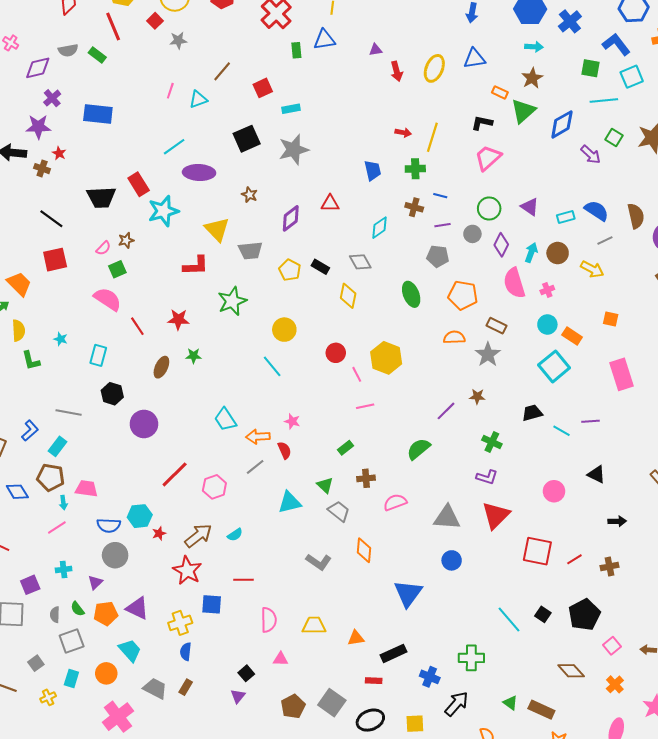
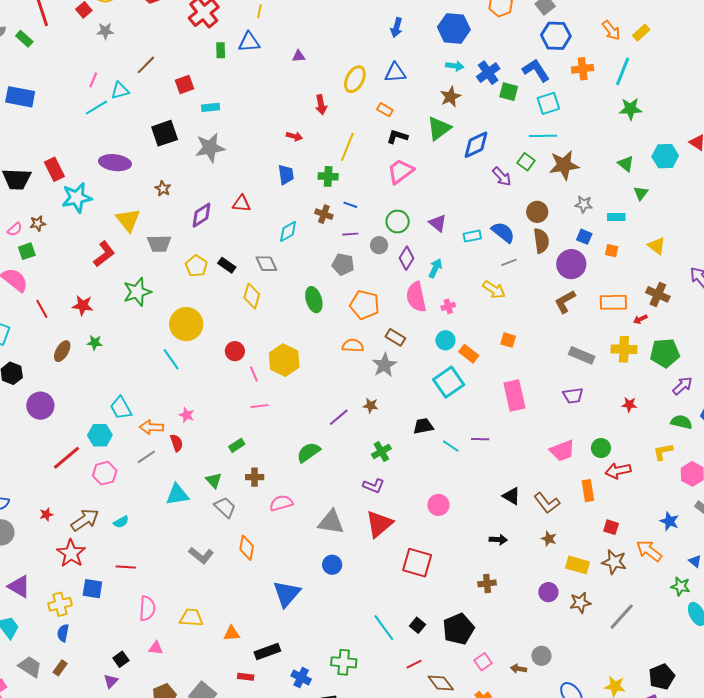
blue cross: (570, 21) -> (488, 73), moved
red arrow: (397, 71) -> (321, 105), moved
orange rectangle: (500, 92) -> (385, 110), moved
cyan line: (604, 100) -> (543, 136), moved
red arrow: (403, 133) -> (294, 136), moved
cyan line: (174, 147) -> (96, 107), moved
brown circle: (558, 253) -> (537, 212), moved
red L-shape: (196, 266) -> (104, 254), turned -40
yellow circle: (284, 330) -> (186, 324), size x1.4
green cross: (492, 442) -> (381, 451), turned 30
black triangle: (597, 474) -> (511, 496), moved
cyan hexagon: (140, 516) -> (100, 435), moved
red line: (574, 559) -> (414, 664), moved

